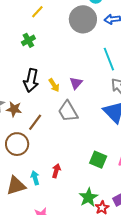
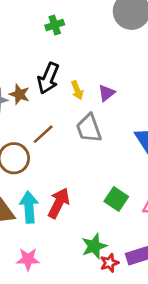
brown star: (14, 109) -> (19, 94), moved
red arrow: (56, 171) -> (59, 203), size x1.6
cyan arrow: (35, 178) -> (29, 207), size x1.6

